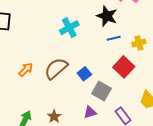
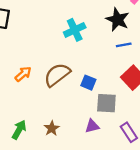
blue square: (84, 74) -> (88, 83), turned -32
gray square: (102, 91) -> (106, 103), turned -30

